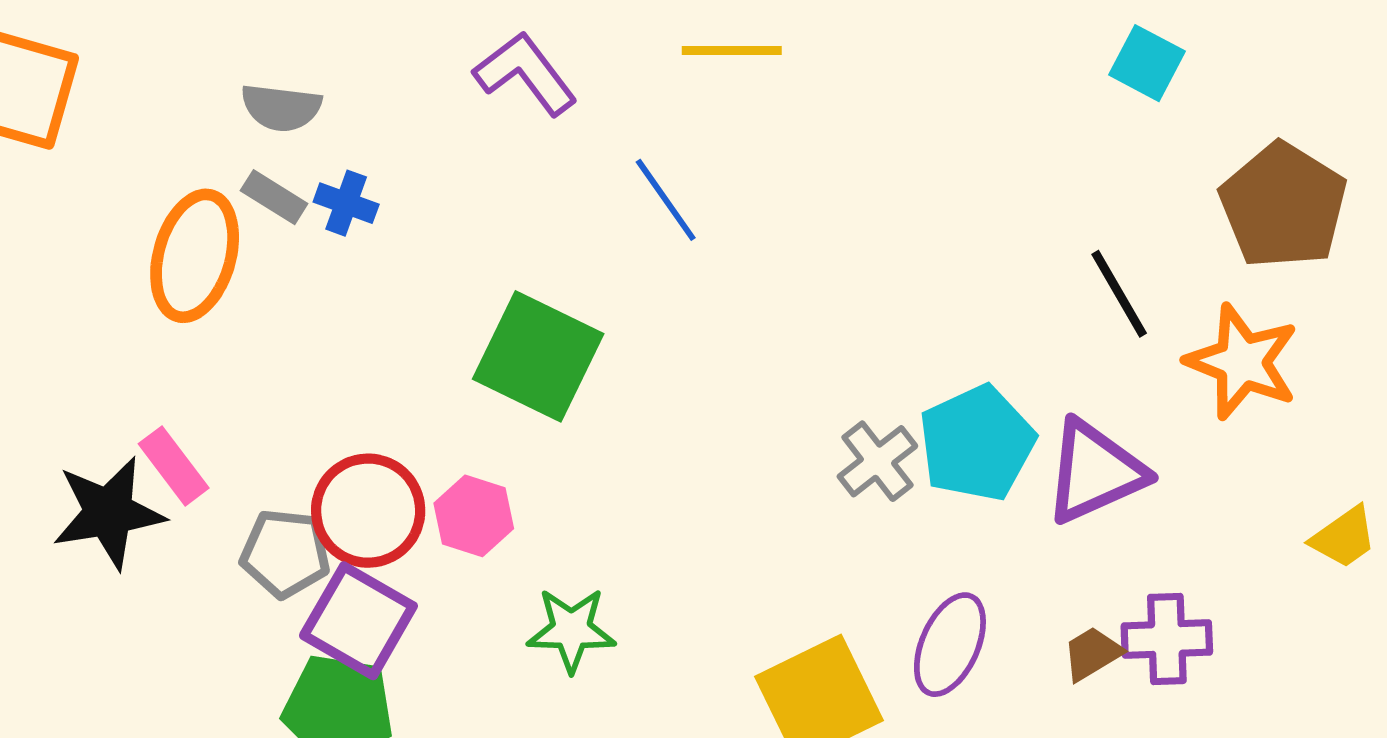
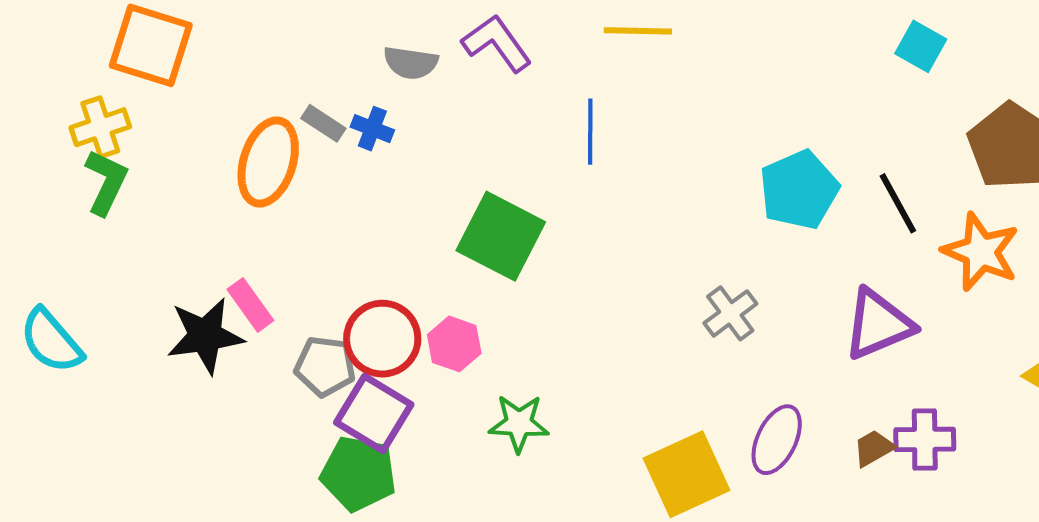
gray semicircle: (281, 108) -> (411, 63), moved
blue line: (666, 200) -> (590, 132), turned 34
cyan pentagon: (977, 443) -> (799, 190), moved

